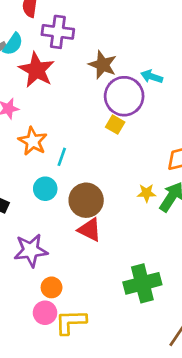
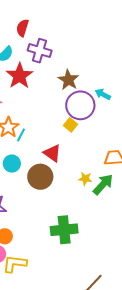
cyan line: (62, 157) -> (21, 135), moved
red triangle: (90, 230) -> (52, 153), moved
green cross: (142, 283) -> (64, 230), moved

